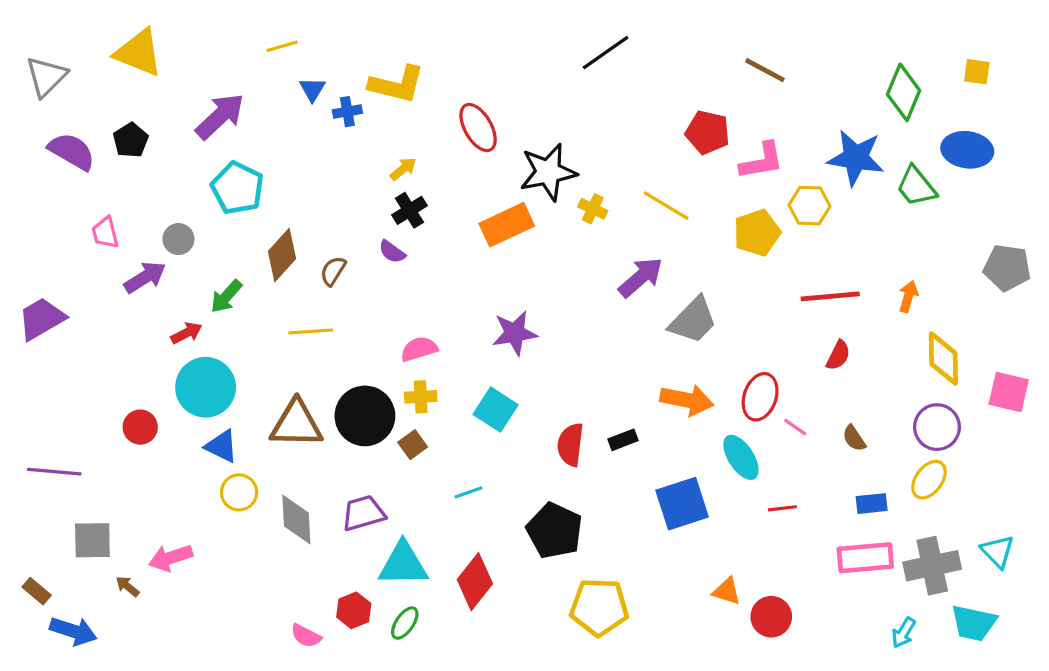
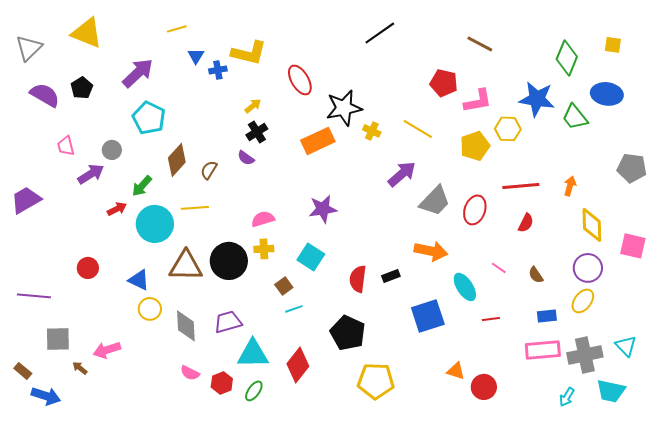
cyan circle: (206, 387) -> (155, 224), moved
red ellipse: (760, 397) -> (475, 210), moved
brown square: (413, 445) -> (284, 286), moved
pink semicircle: (306, 636) -> (190, 373), moved

